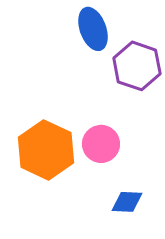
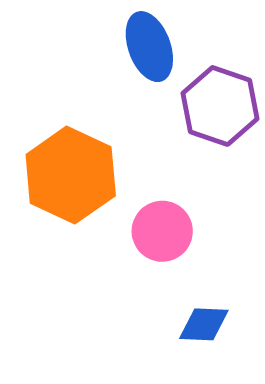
orange hexagon: (46, 150) -> (71, 175), moved

